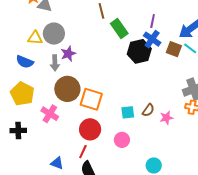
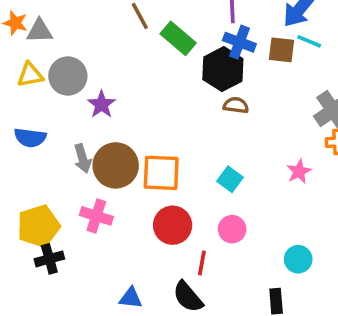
yellow triangle: (35, 38) -> (30, 75), moved
gray arrow: (55, 63) -> (83, 158), moved
yellow pentagon: (22, 94) -> (38, 226), moved, turned -30
brown semicircle: (148, 110) -> (236, 105), moved, turned -104
cyan square: (128, 112) -> (230, 179), turned -32
red line: (83, 152) -> (202, 263), moved

